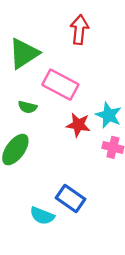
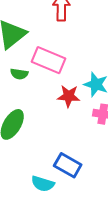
green semicircle: (28, 107) -> (19, 74), moved

